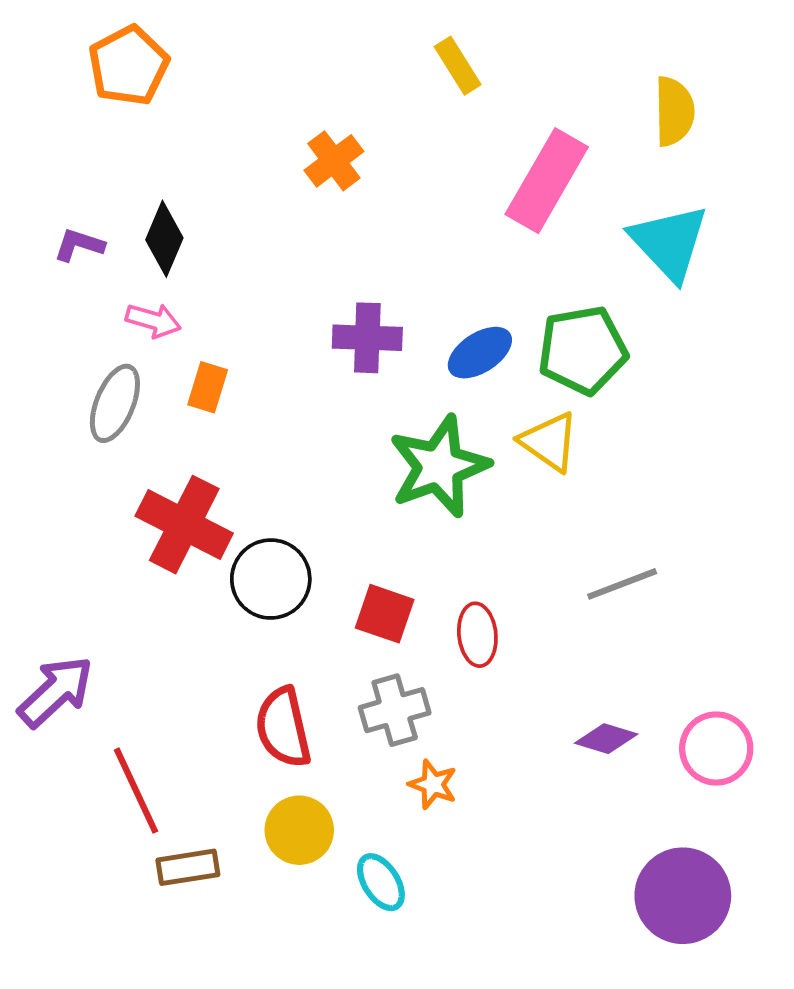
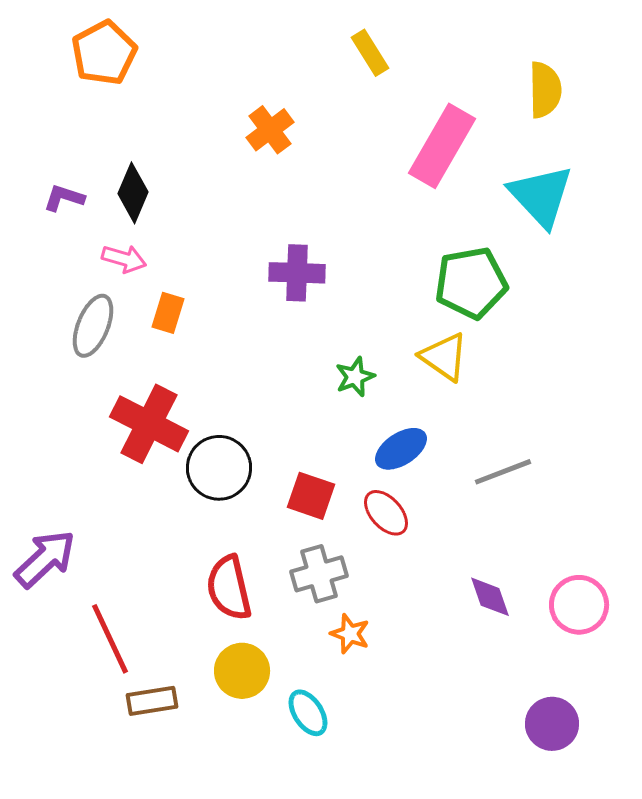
blue ellipse: (480, 353) -> (401, 449), moved
green star: (439, 466) -> (355, 377), size x0.5
red ellipse: (477, 635) -> (386, 513), turned -36
purple diamond: (606, 739) -> (490, 597), turned 54
purple circle: (683, 896) -> (552, 724), size x0.7

